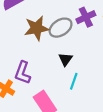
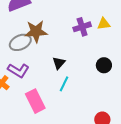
gray ellipse: (61, 28) -> (20, 42), moved
purple L-shape: (23, 73) -> (18, 70), turned -85

